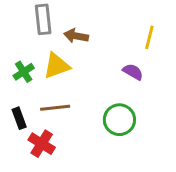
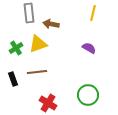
yellow line: (149, 37) -> (93, 13), moved
green circle: (119, 120) -> (88, 95), moved
red cross: (42, 144) -> (48, 103), moved

